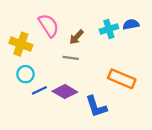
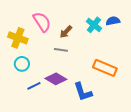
cyan cross: (109, 29) -> (94, 25), turned -35
blue line: (39, 90) -> (34, 86), moved

